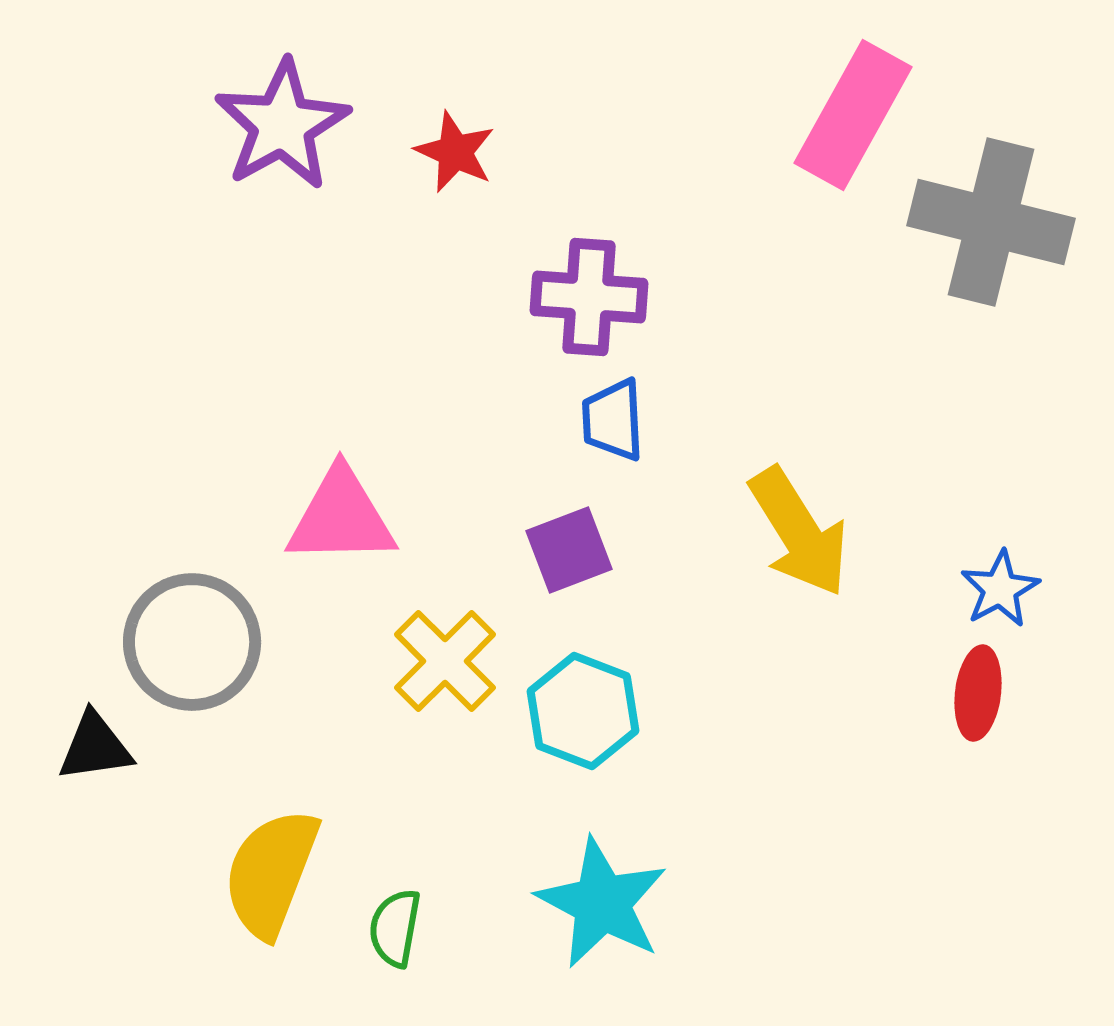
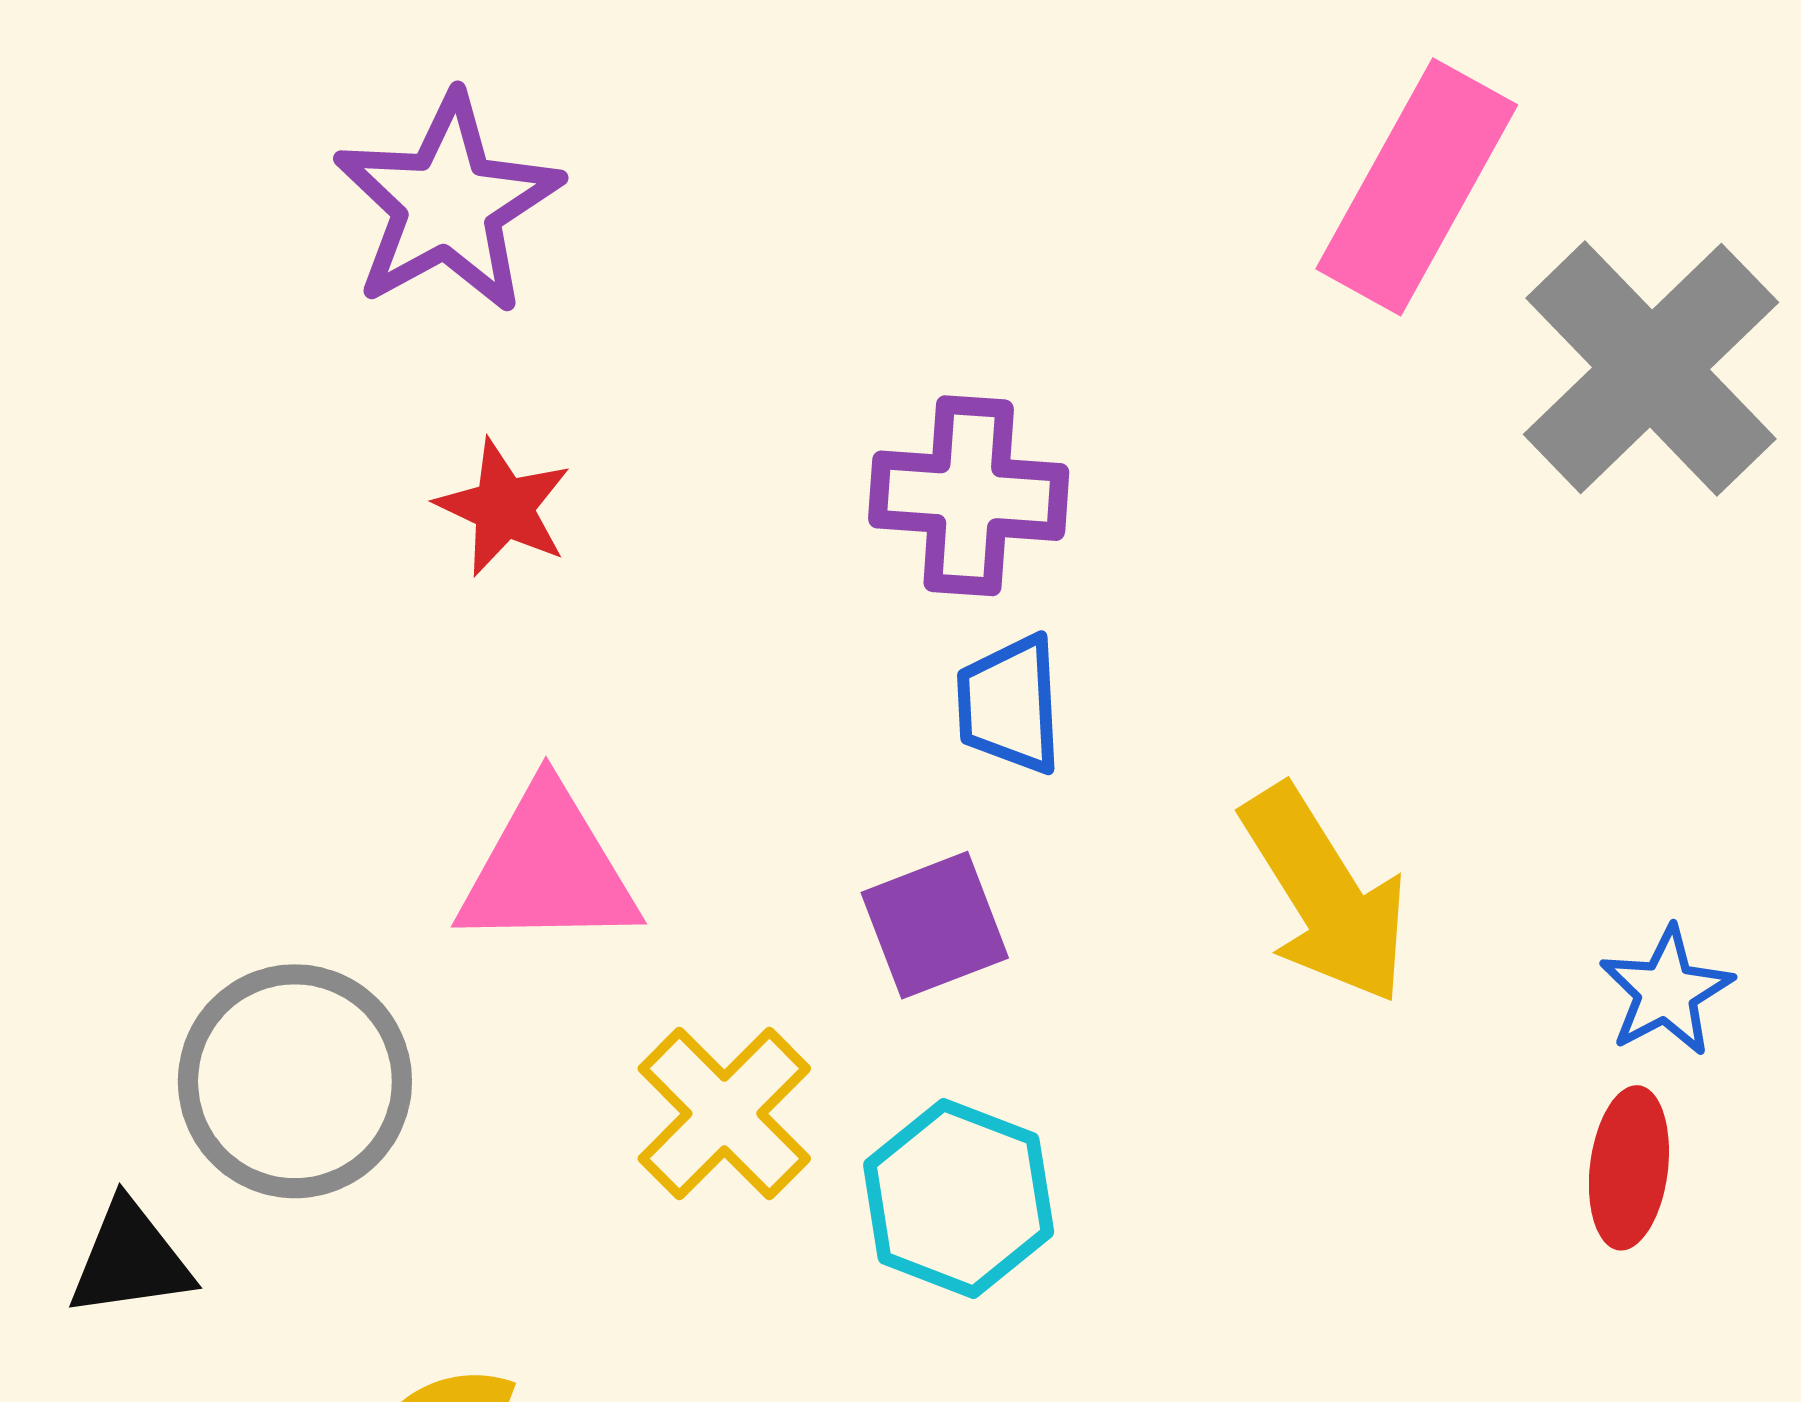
red star: (455, 152) -> (504, 508), moved
gray cross: (991, 222) -> (1651, 368), turned 32

